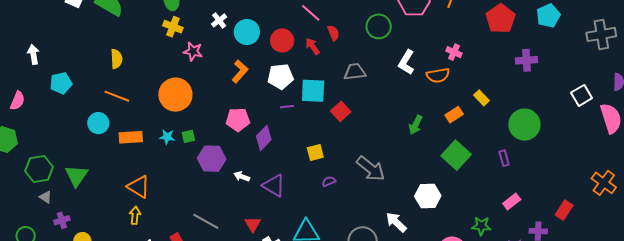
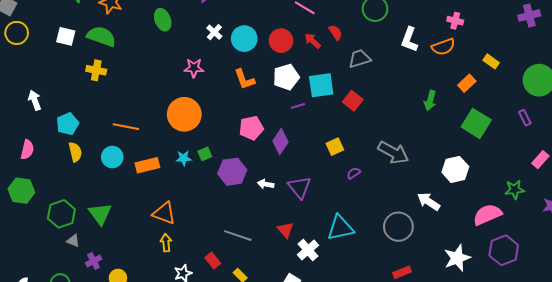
yellow cross: (173, 27) -> (96, 70), moved
red semicircle: (333, 33) -> (336, 32), moved
yellow semicircle: (116, 59) -> (75, 152), moved
orange L-shape: (240, 71) -> (244, 79), turned 130
purple triangle: (274, 186) -> (299, 187), turned 30

